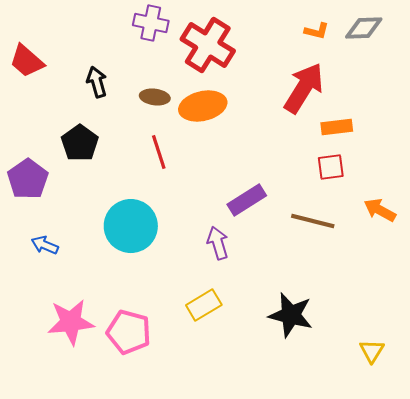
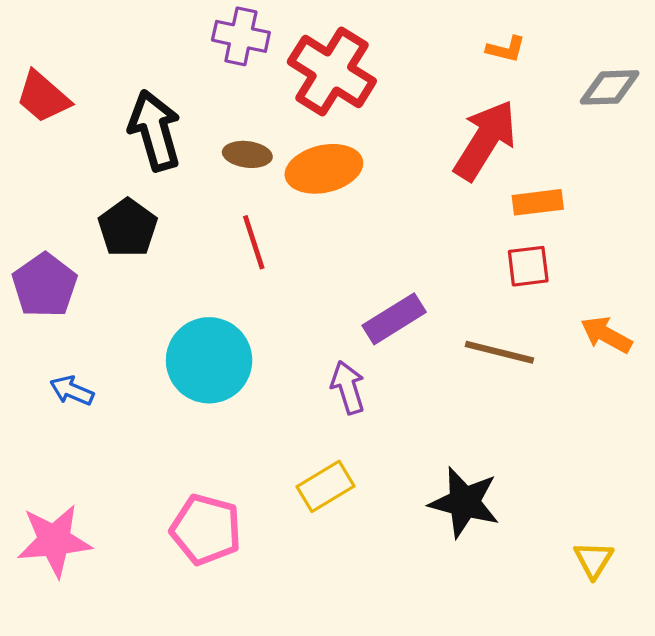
gray diamond: (364, 28) -> (610, 87), moved
black arrow: (97, 82) -> (155, 131), size x1.6
pink star: (71, 322) -> (54, 541), moved

